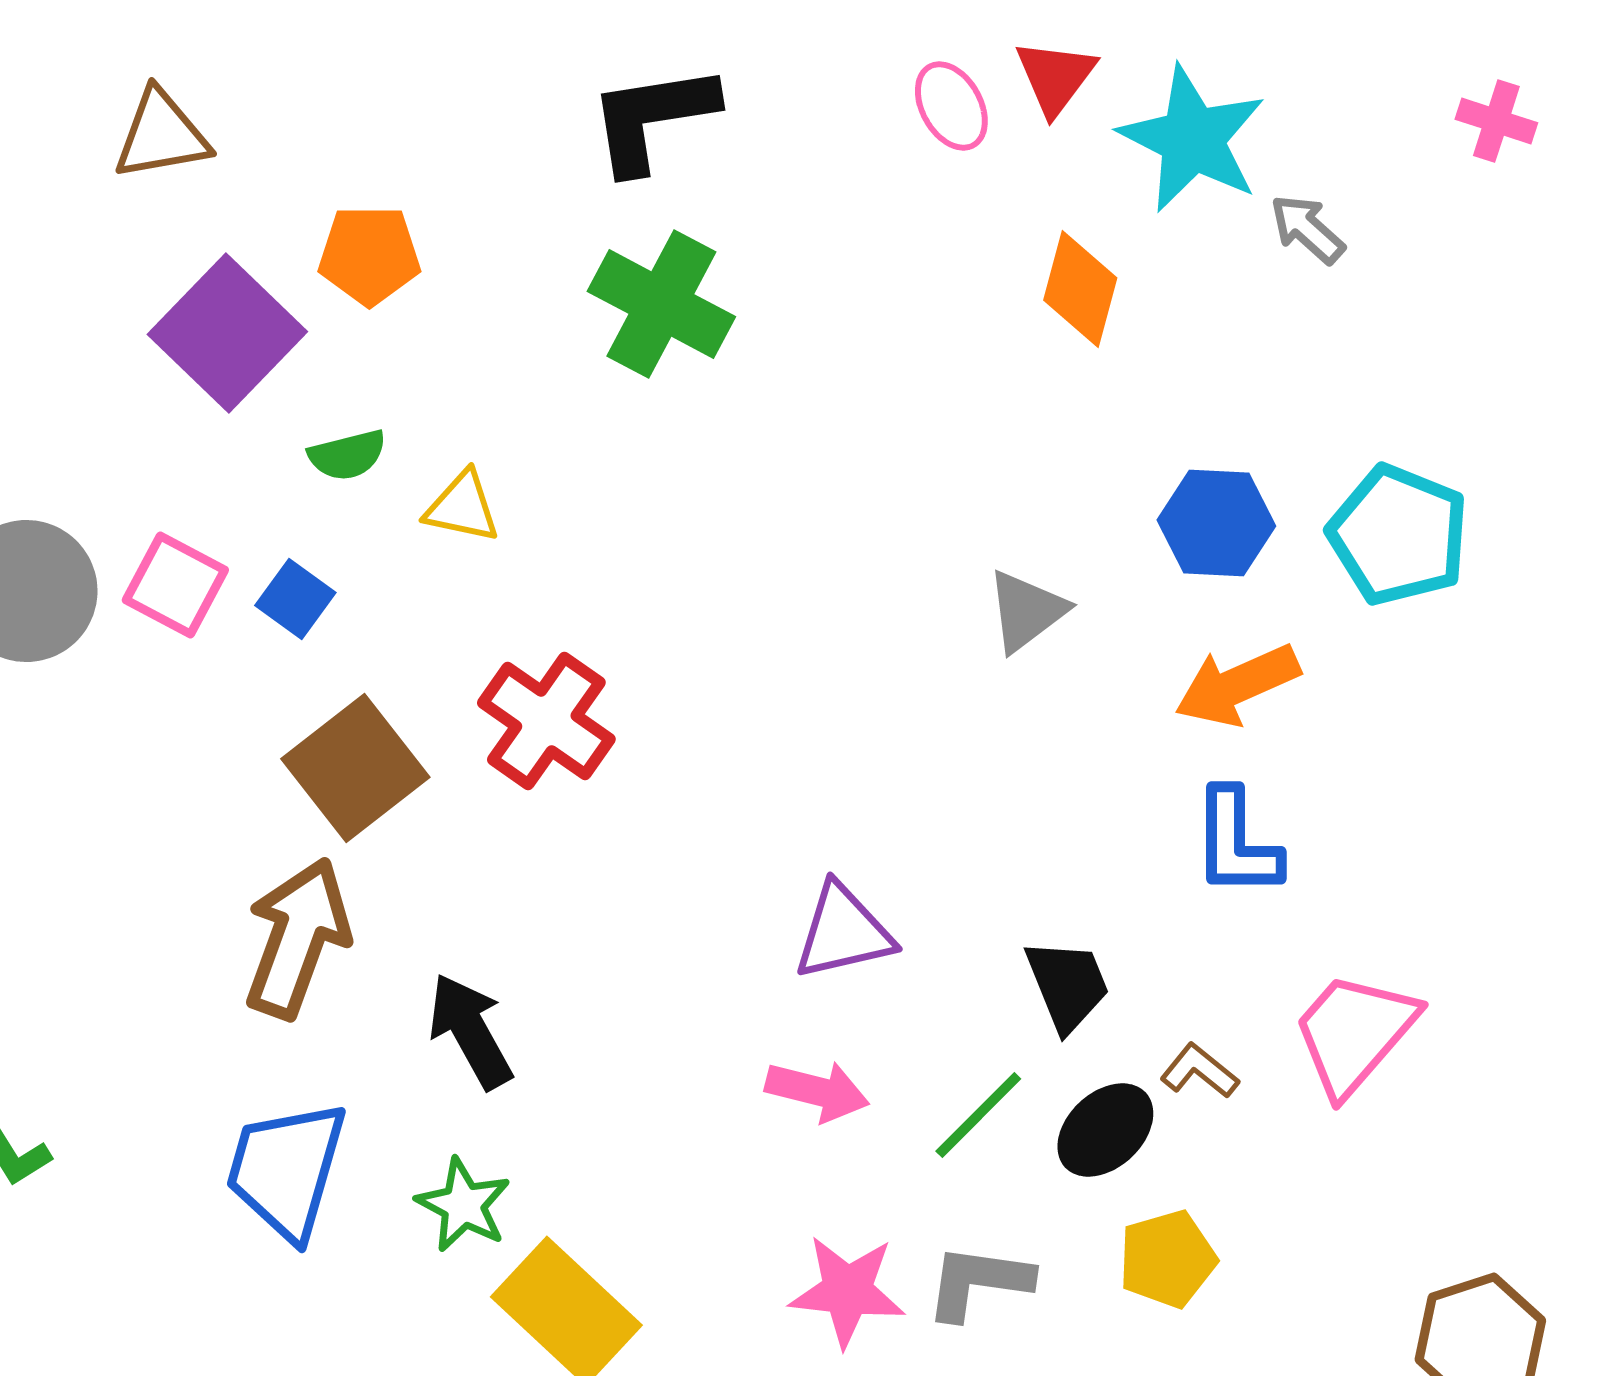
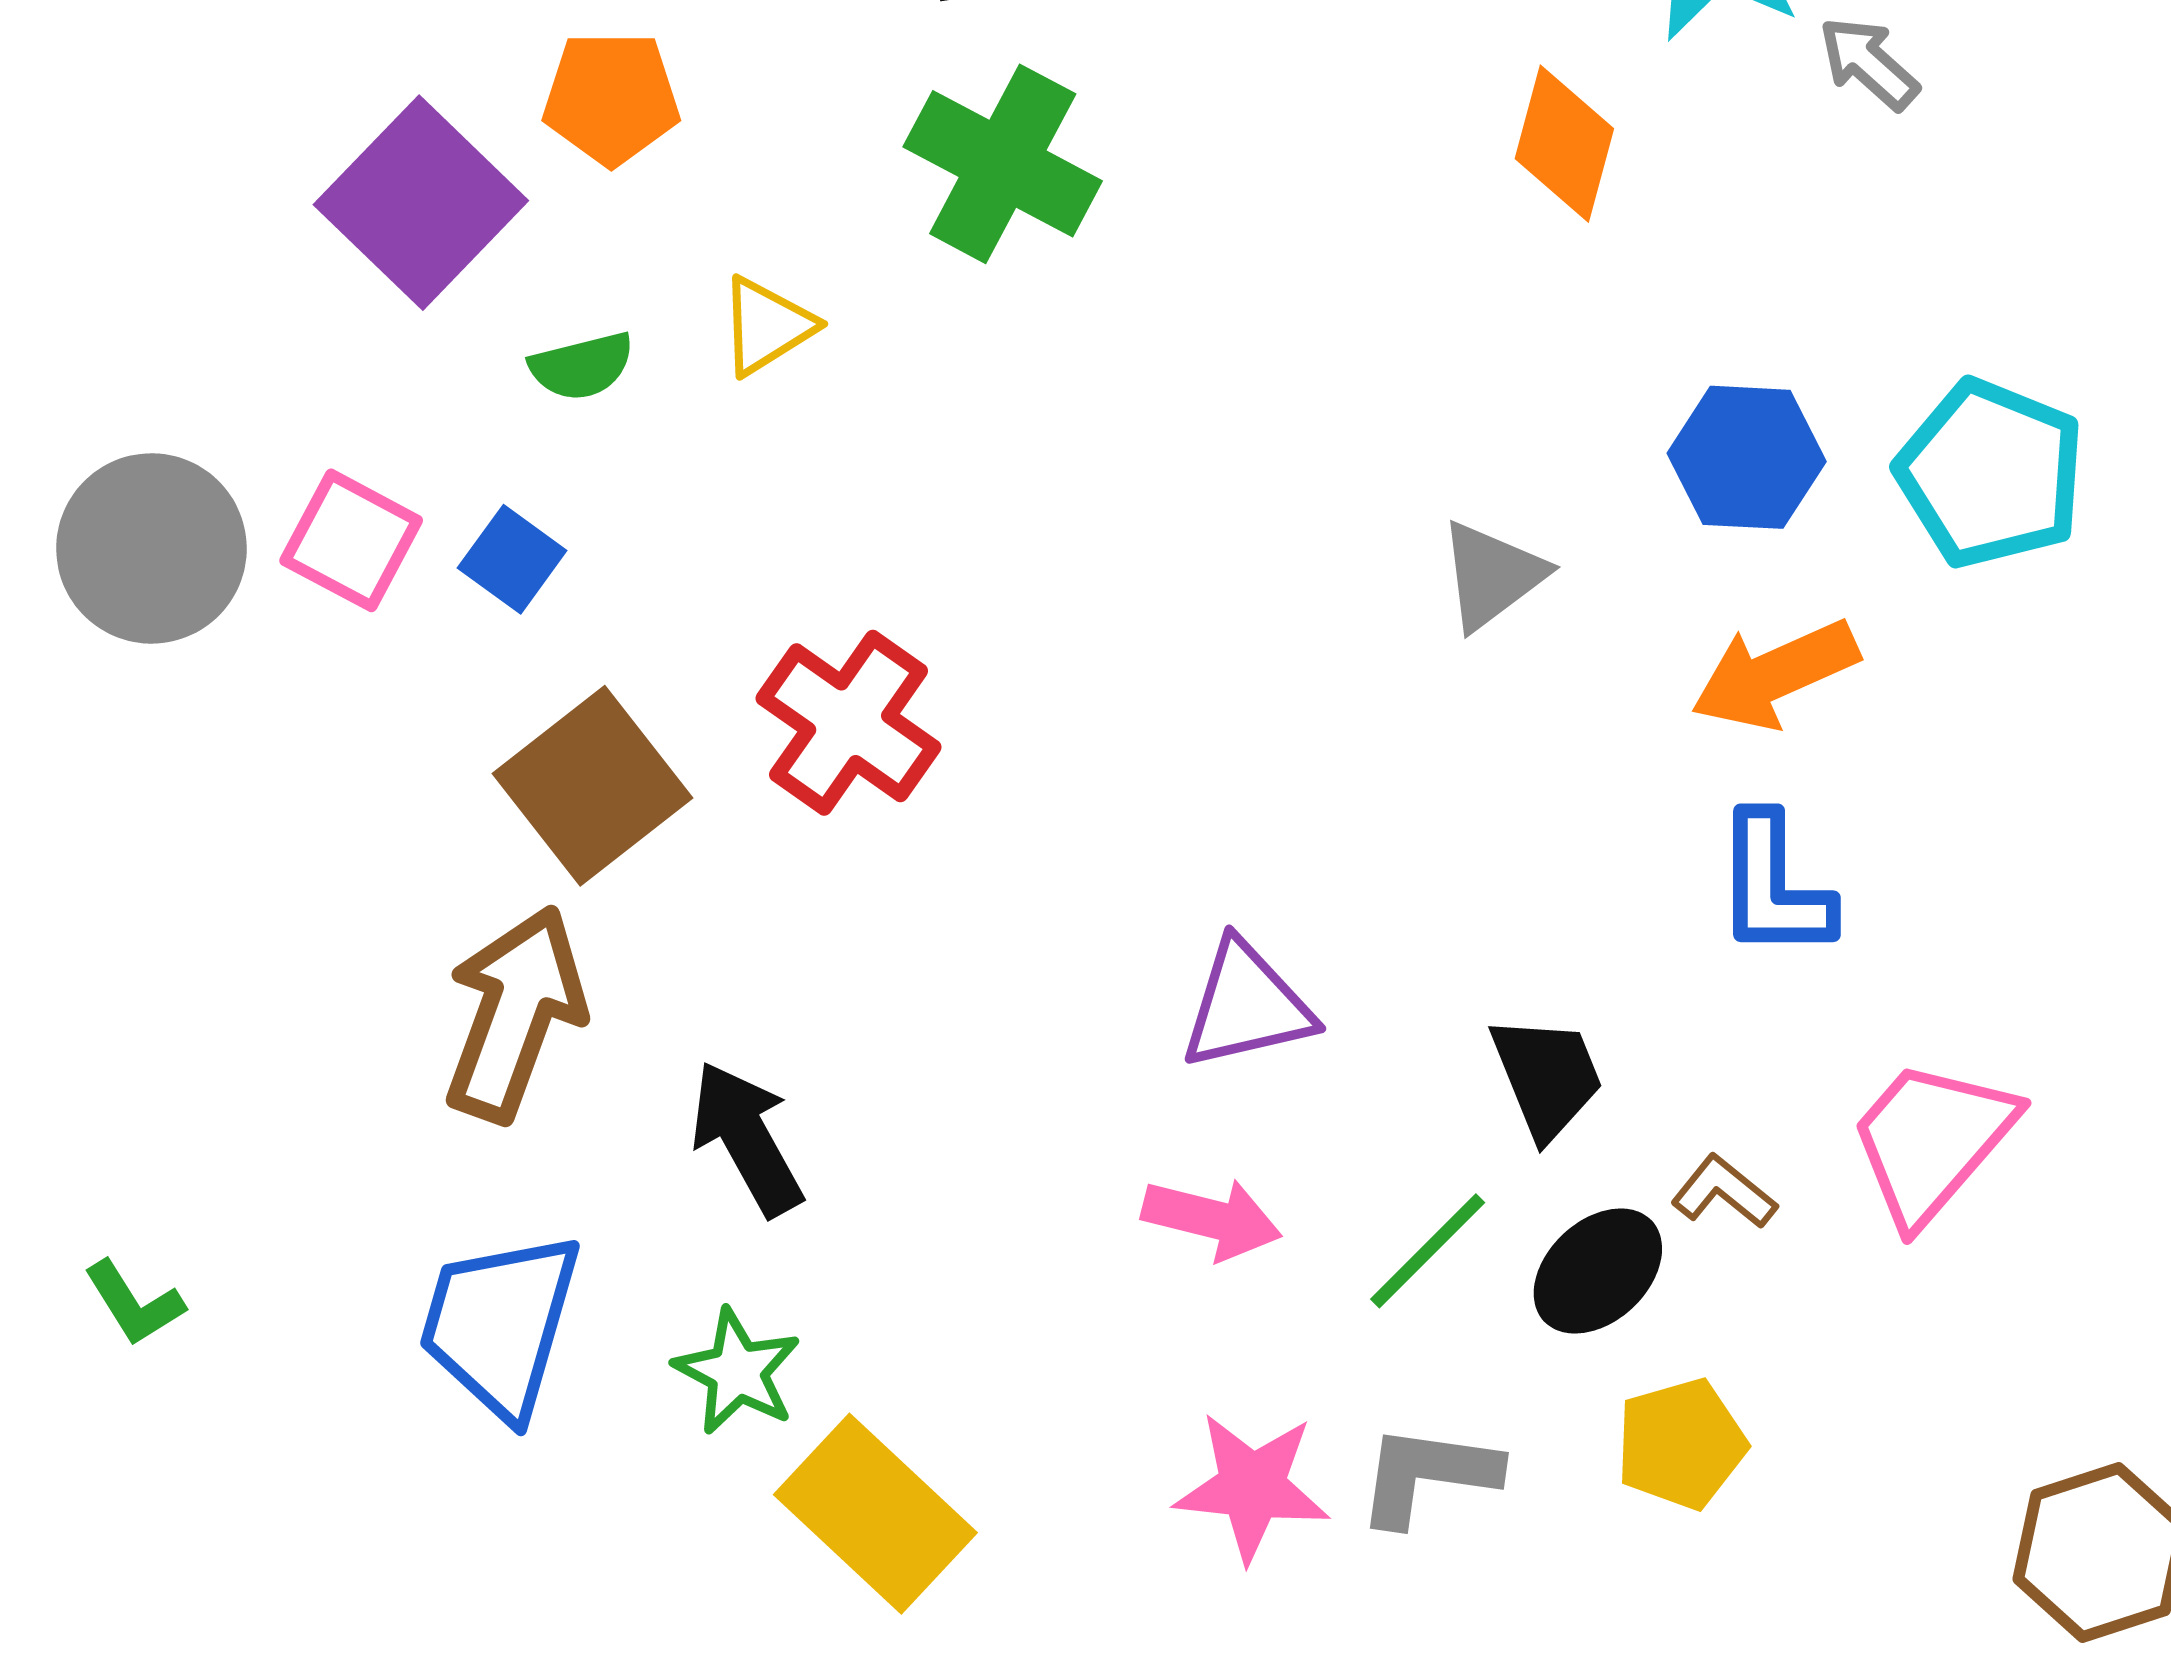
yellow triangle: (462, 507) -> (767, 326), moved, turned -44

